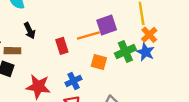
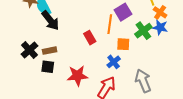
black arrow: (30, 31) -> (50, 20), moved, size x1.5
orange line: (88, 35) -> (110, 24), turned -54
blue cross: (74, 81) -> (114, 62), moved

